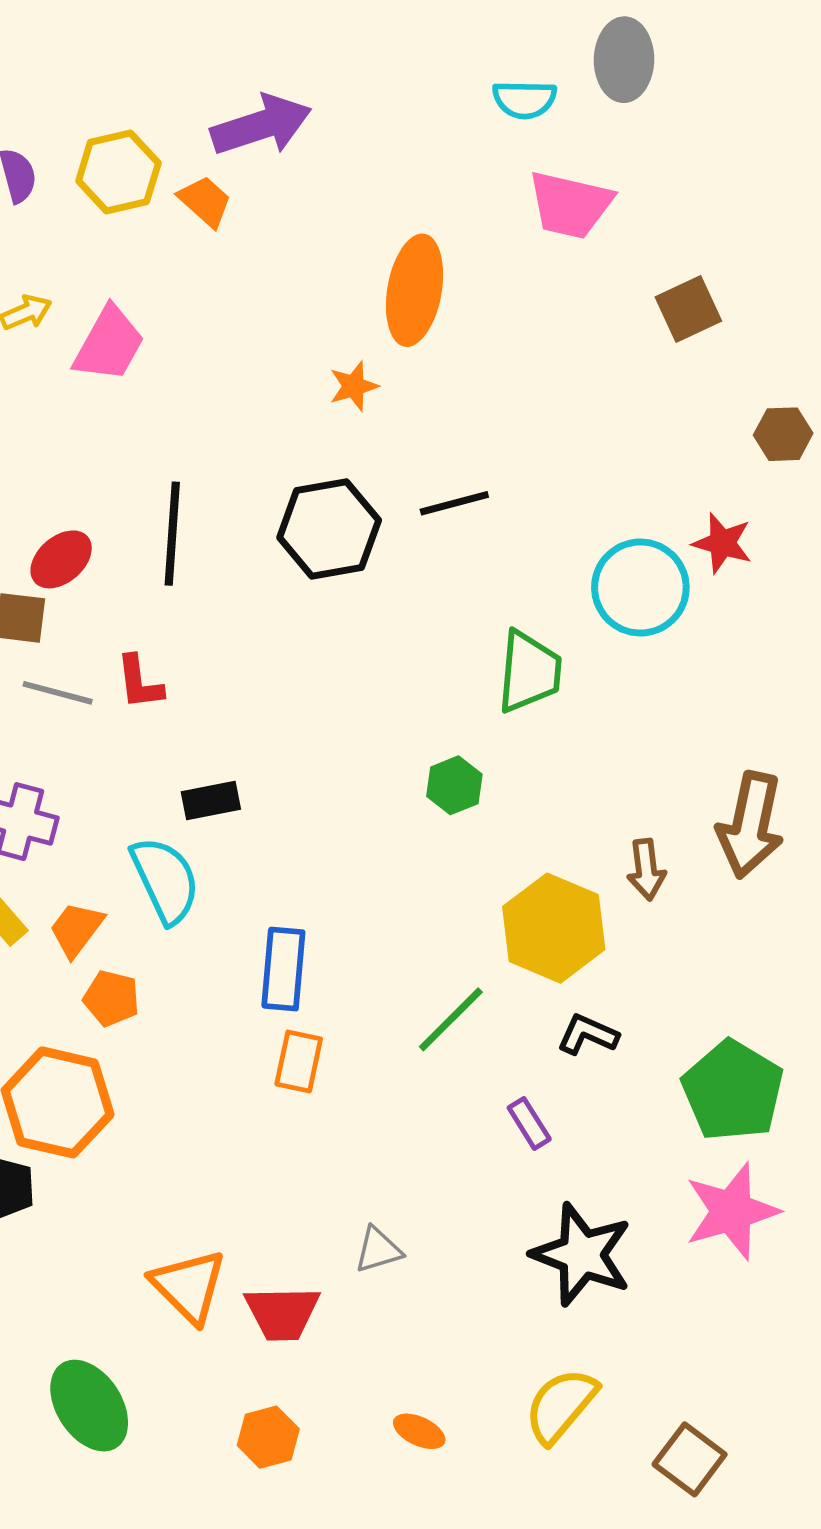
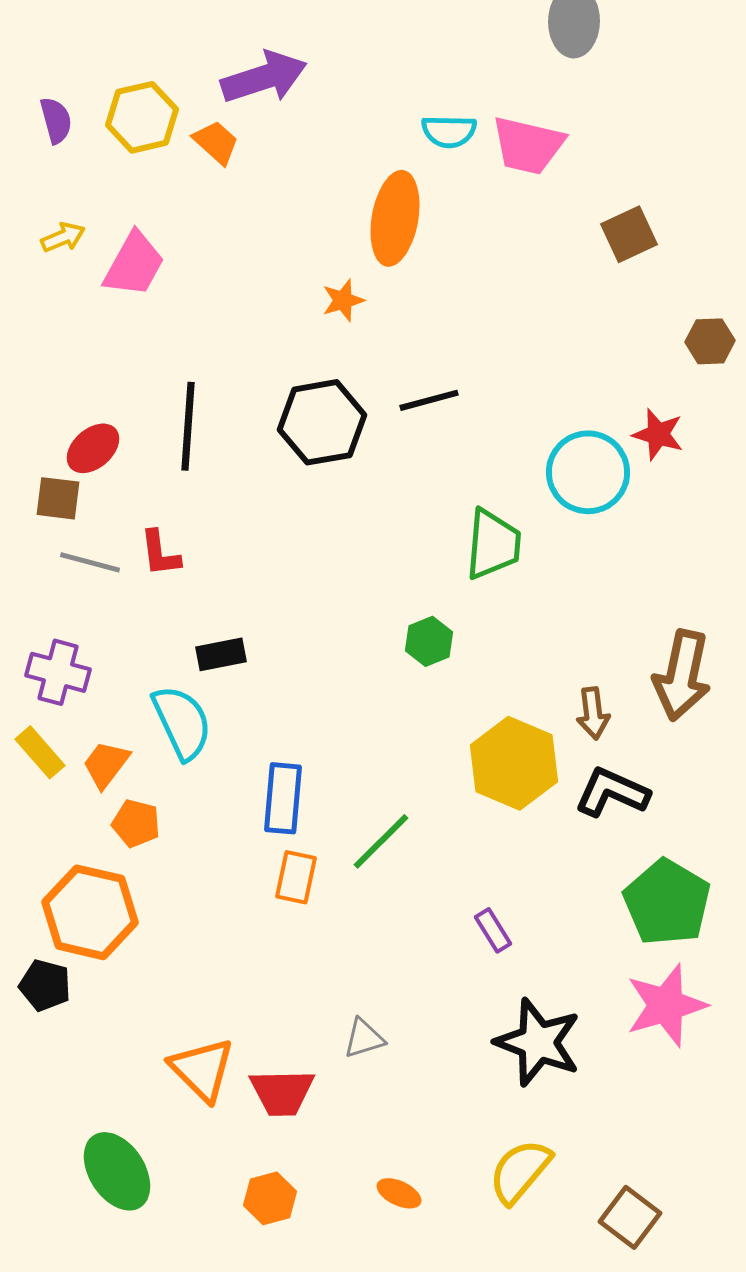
cyan semicircle: (525, 99) -> (449, 131), moved
green line: (451, 1019) -> (381, 841), moved
black L-shape: (588, 1035) -> (612, 792), moved, size x1.4

